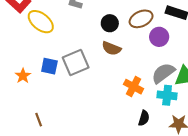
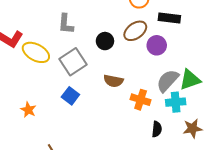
brown semicircle: (111, 48) -> (113, 81), moved
gray square: (76, 63) -> (73, 62), moved
blue square: (49, 66) -> (70, 96), moved, turned 36

